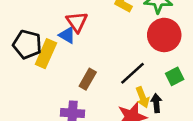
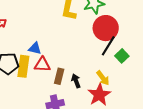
red triangle: (77, 22) -> (42, 65), moved, turned -36
black line: (132, 73) -> (108, 46), moved
black arrow: (156, 103) -> (76, 81), moved

